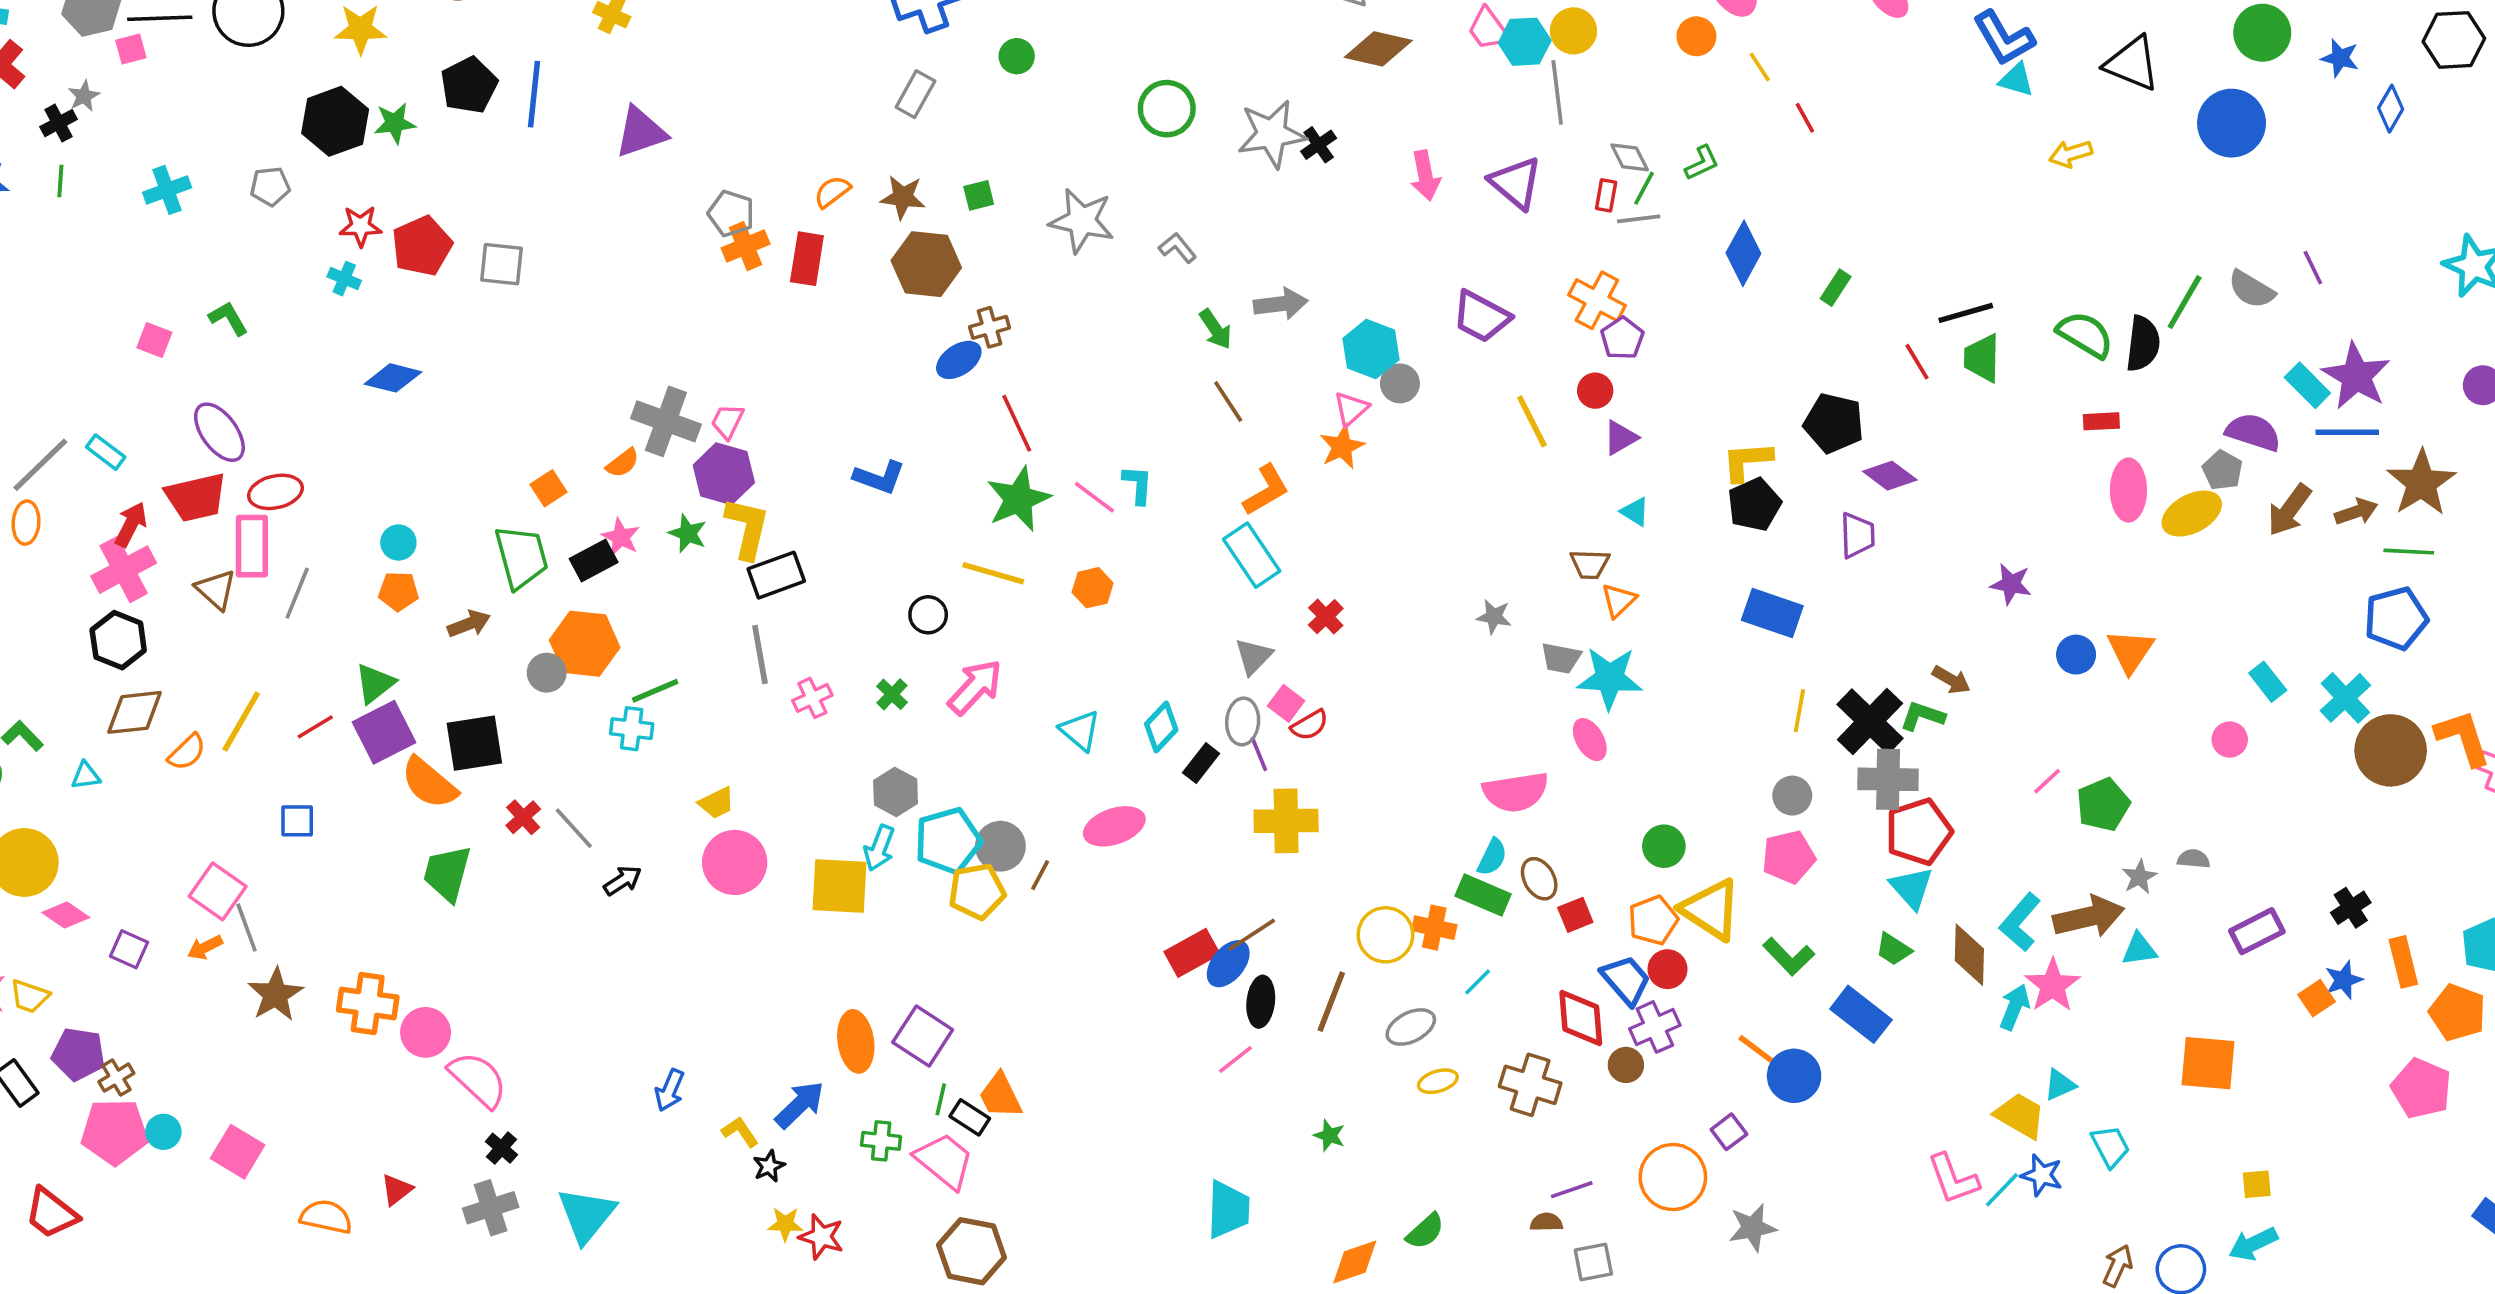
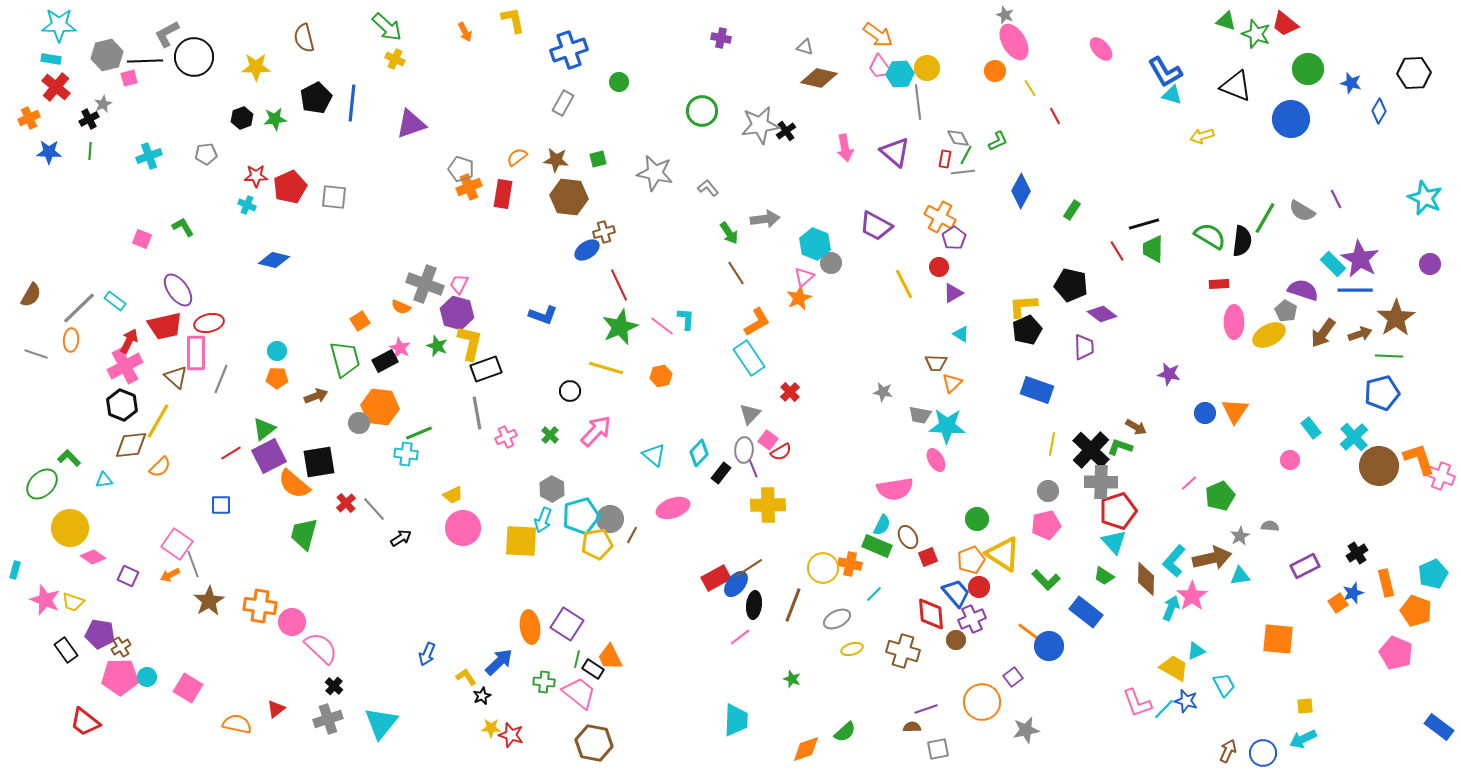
black hexagon: (335, 121) -> (242, 118), size x0.6
orange semicircle: (623, 463) -> (401, 307), turned 60
yellow line: (241, 721) -> (158, 421), moved

